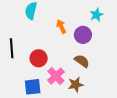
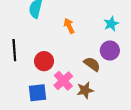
cyan star: (96, 15) -> (111, 24), moved
purple circle: (83, 35) -> (110, 51), moved

